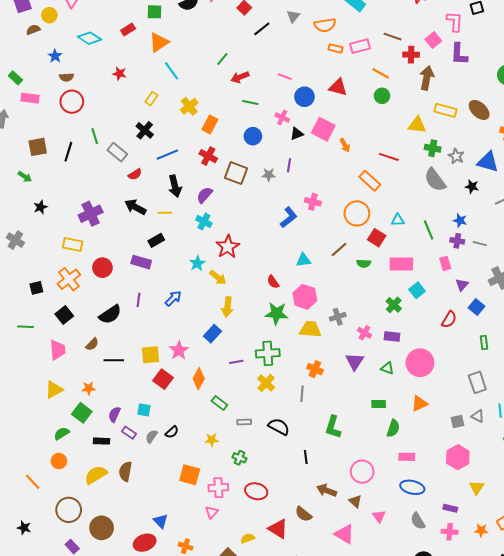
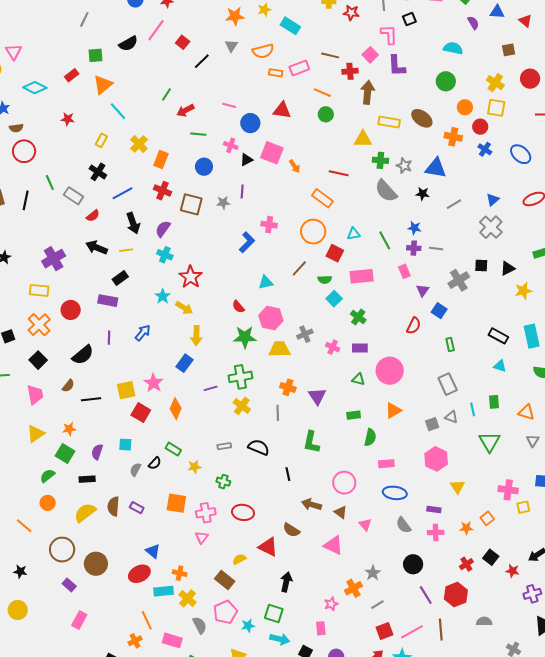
cyan square: (417, 290) -> (334, 299), moved
purple triangle: (355, 361) -> (317, 396), moved
green rectangle: (219, 403) -> (173, 449), moved
purple rectangle: (129, 433) -> (137, 508), moved

